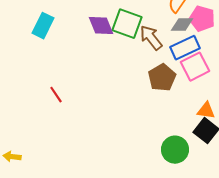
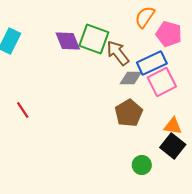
gray diamond: (182, 25) -> (131, 78), moved
brown pentagon: (162, 78) -> (129, 113), moved
green circle: (175, 150) -> (142, 165), size x0.7

